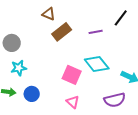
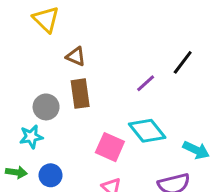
brown rectangle: (62, 32) -> (80, 94), moved, turned -60
purple line: (96, 32) -> (146, 83), turned -32
gray circle: (12, 43) -> (46, 107), moved

